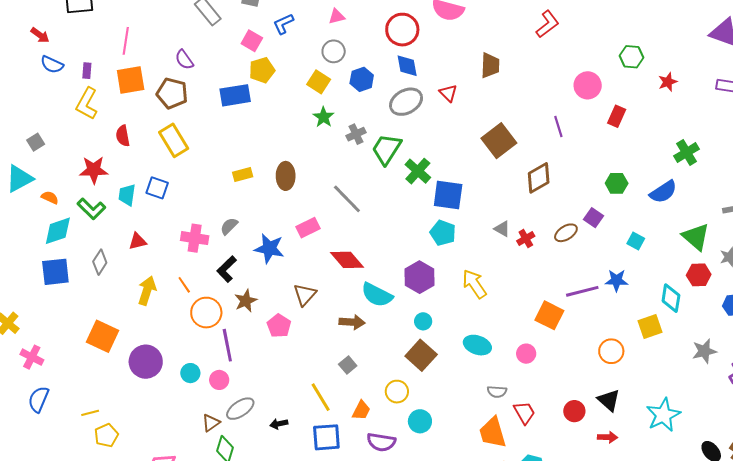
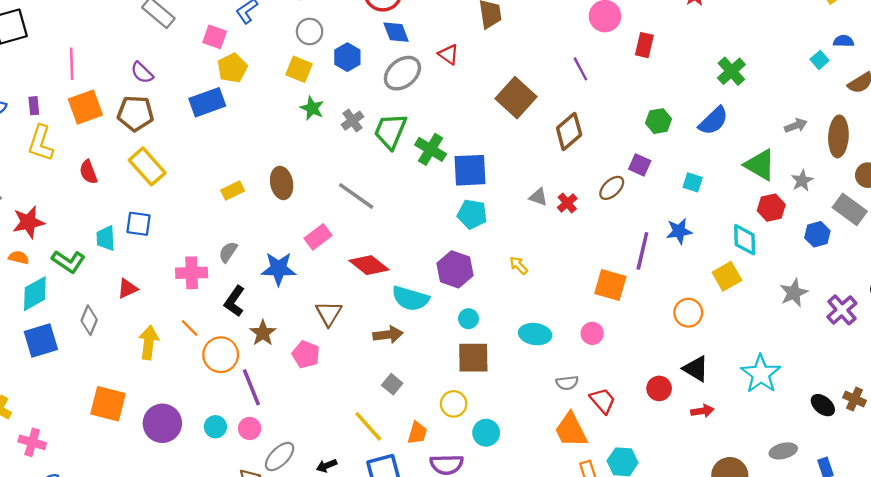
red star: (94, 170) -> (28, 222), moved
yellow arrow: (474, 284) -> (519, 265), size x0.6
purple line: (582, 291) -> (642, 251), turned -52
brown square: (421, 355) -> (473, 358), turned -32

